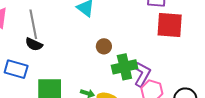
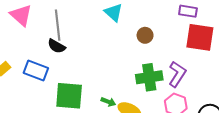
brown circle: (104, 46) -> (145, 35), moved
purple L-shape: (142, 74) -> (177, 74), moved

